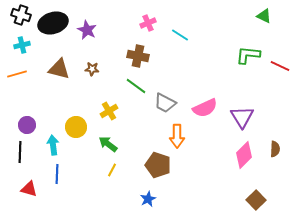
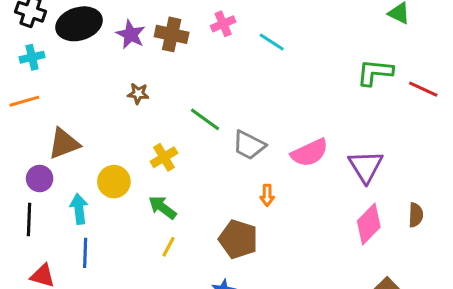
brown cross: (138, 56) -> (172, 34), moved
brown triangle: (59, 69) -> (64, 144), moved, turned -35
orange arrow: (177, 136) -> (267, 195), size x0.6

